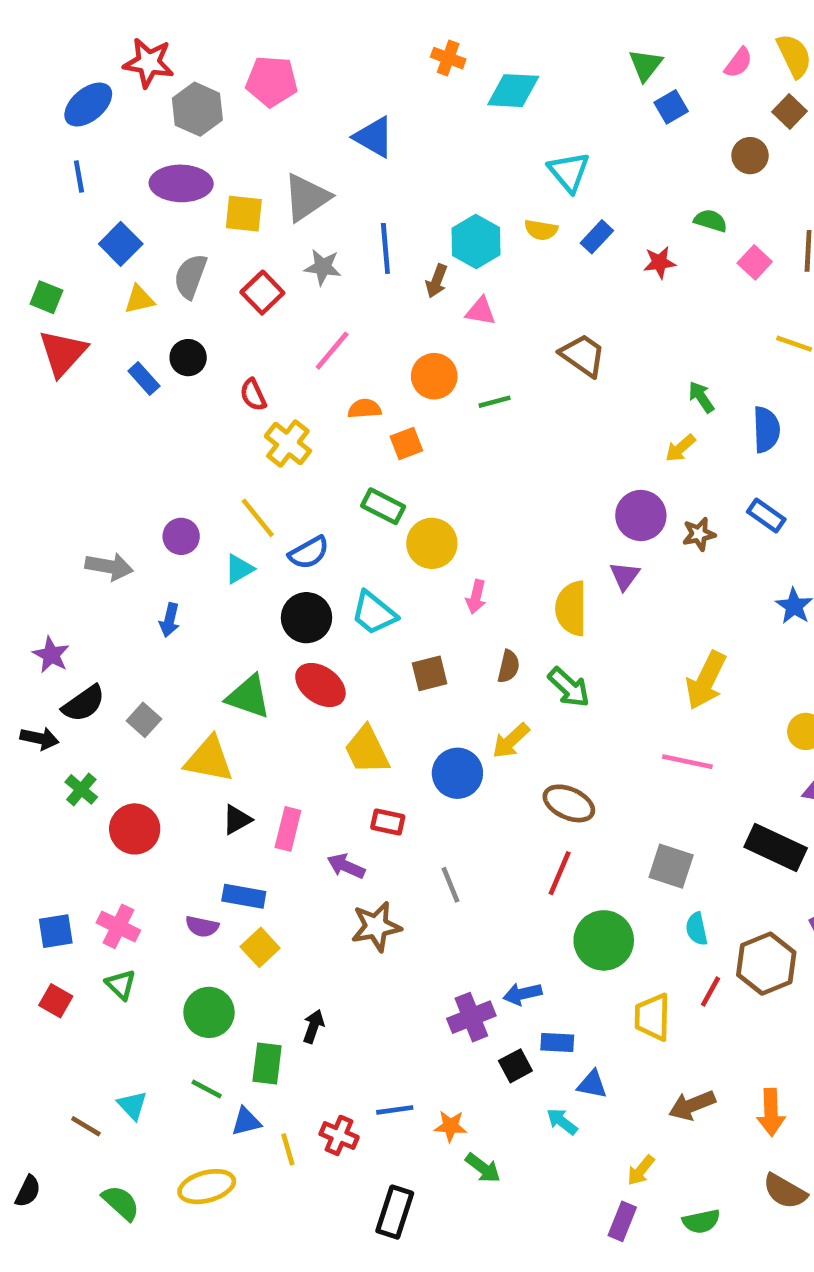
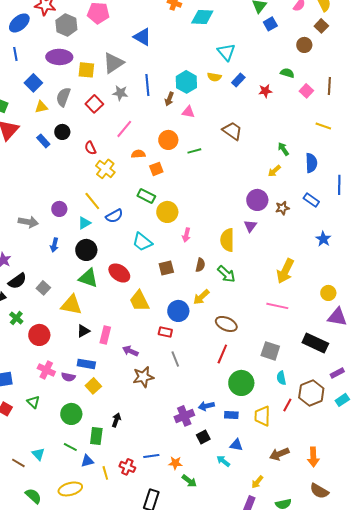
black circle: (307, 618) -> (86, 250), moved
red rectangle: (388, 822) -> (165, 332), moved
pink cross: (118, 926) -> (46, 370), moved
blue rectangle: (557, 1043) -> (231, 415), moved

